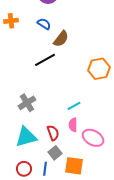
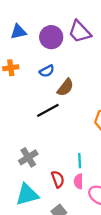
blue semicircle: (44, 24) -> (47, 71), turned 120
cyan line: (74, 106) -> (80, 161), turned -64
red semicircle: (53, 133) -> (58, 179), moved

